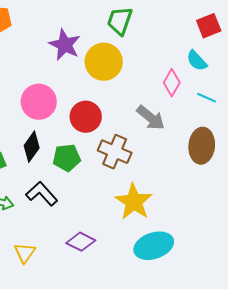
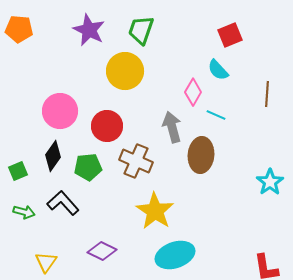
purple star: (65, 45) -> (89, 30), moved
cyan line: (207, 98) -> (216, 115), moved
gray arrow: (151, 118) -> (172, 127), turned -144
brown ellipse: (202, 146) -> (201, 155), moved

